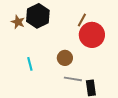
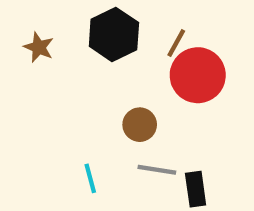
black hexagon: (38, 16) -> (114, 34), moved
cyan line: (30, 64) -> (90, 178), moved

